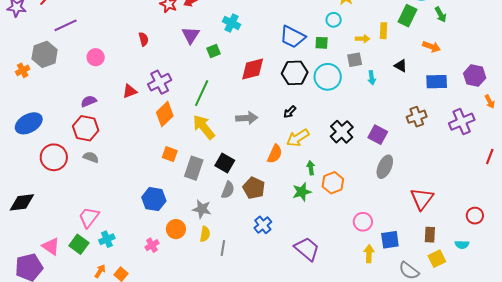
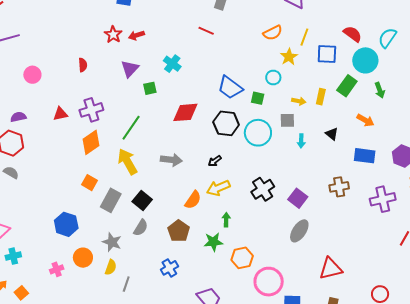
orange hexagon: (333, 183) -> (242, 258), moved
brown pentagon: (254, 188) -> (179, 231), moved
red triangle: (422, 199) -> (331, 269), turned 30
pink circle: (363, 222) -> (269, 282), size x1.5

